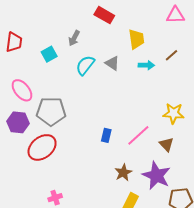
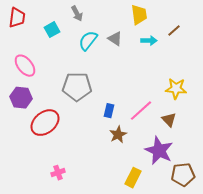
gray arrow: (74, 38) -> (77, 14), turned -56
gray pentagon: (51, 111) -> (77, 87), moved
brown star: (123, 173) -> (118, 135), moved

